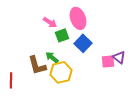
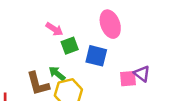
pink ellipse: (78, 18) -> (110, 24), moved
blue square: (83, 43) -> (96, 56), turned -30

